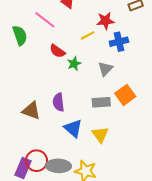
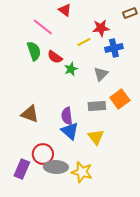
green semicircle: (20, 35) -> (34, 51), moved
purple semicircle: (58, 102) -> (67, 116), moved
red circle: (37, 161) -> (43, 154), moved

